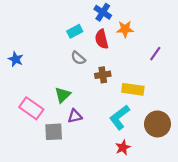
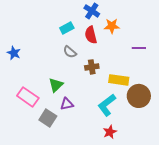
purple line: (155, 54) -> (139, 48), turned 56
brown circle: (157, 124) -> (139, 96), moved
gray square: (54, 132) -> (48, 118), turned 36

